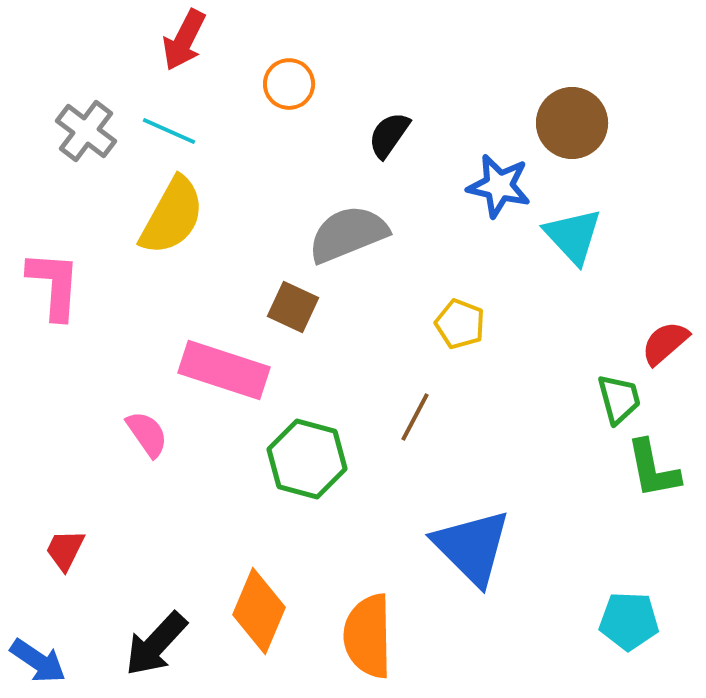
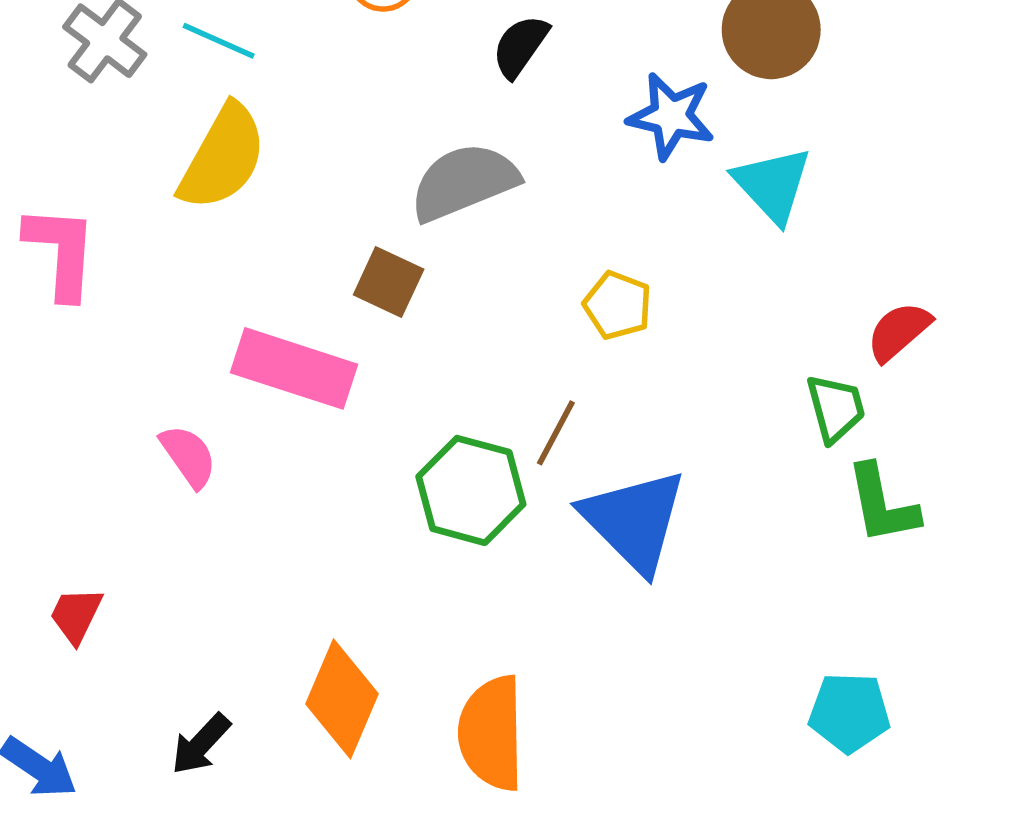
green hexagon: (307, 459) -> (471, 490), moved
blue triangle: (472, 547) -> (634, 521), moved
black arrow: (156, 644) -> (201, 744), size x0.7

